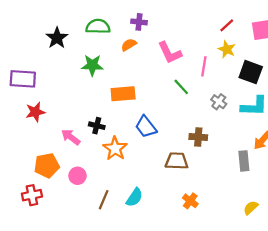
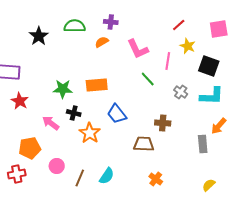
red line: (227, 25) -> (179, 25), moved
green star: (92, 65) -> (63, 89), moved
red star: (35, 112) -> (20, 101), turned -30
pink circle: (77, 176) -> (57, 166), moved

